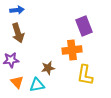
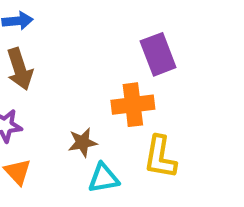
cyan triangle: (37, 85) -> (104, 178), moved

